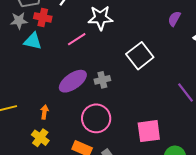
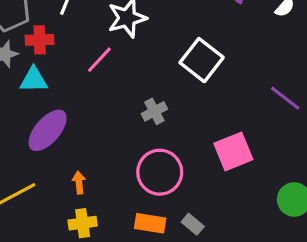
purple ellipse: (73, 81) -> (48, 130), moved
pink square: (149, 131) -> (233, 151), moved
yellow cross: (40, 138) -> (83, 223), turned -30

